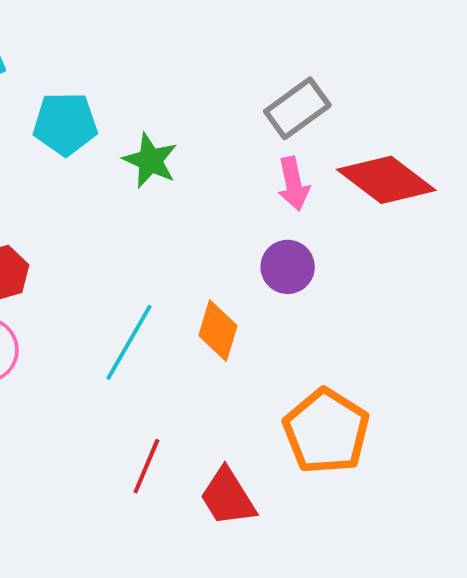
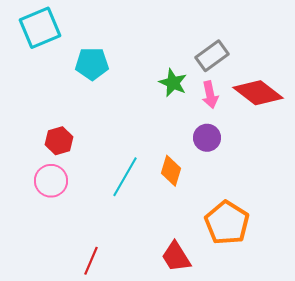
green star: (150, 161) -> (173, 83), moved
red line: (146, 466) -> (91, 261), moved

